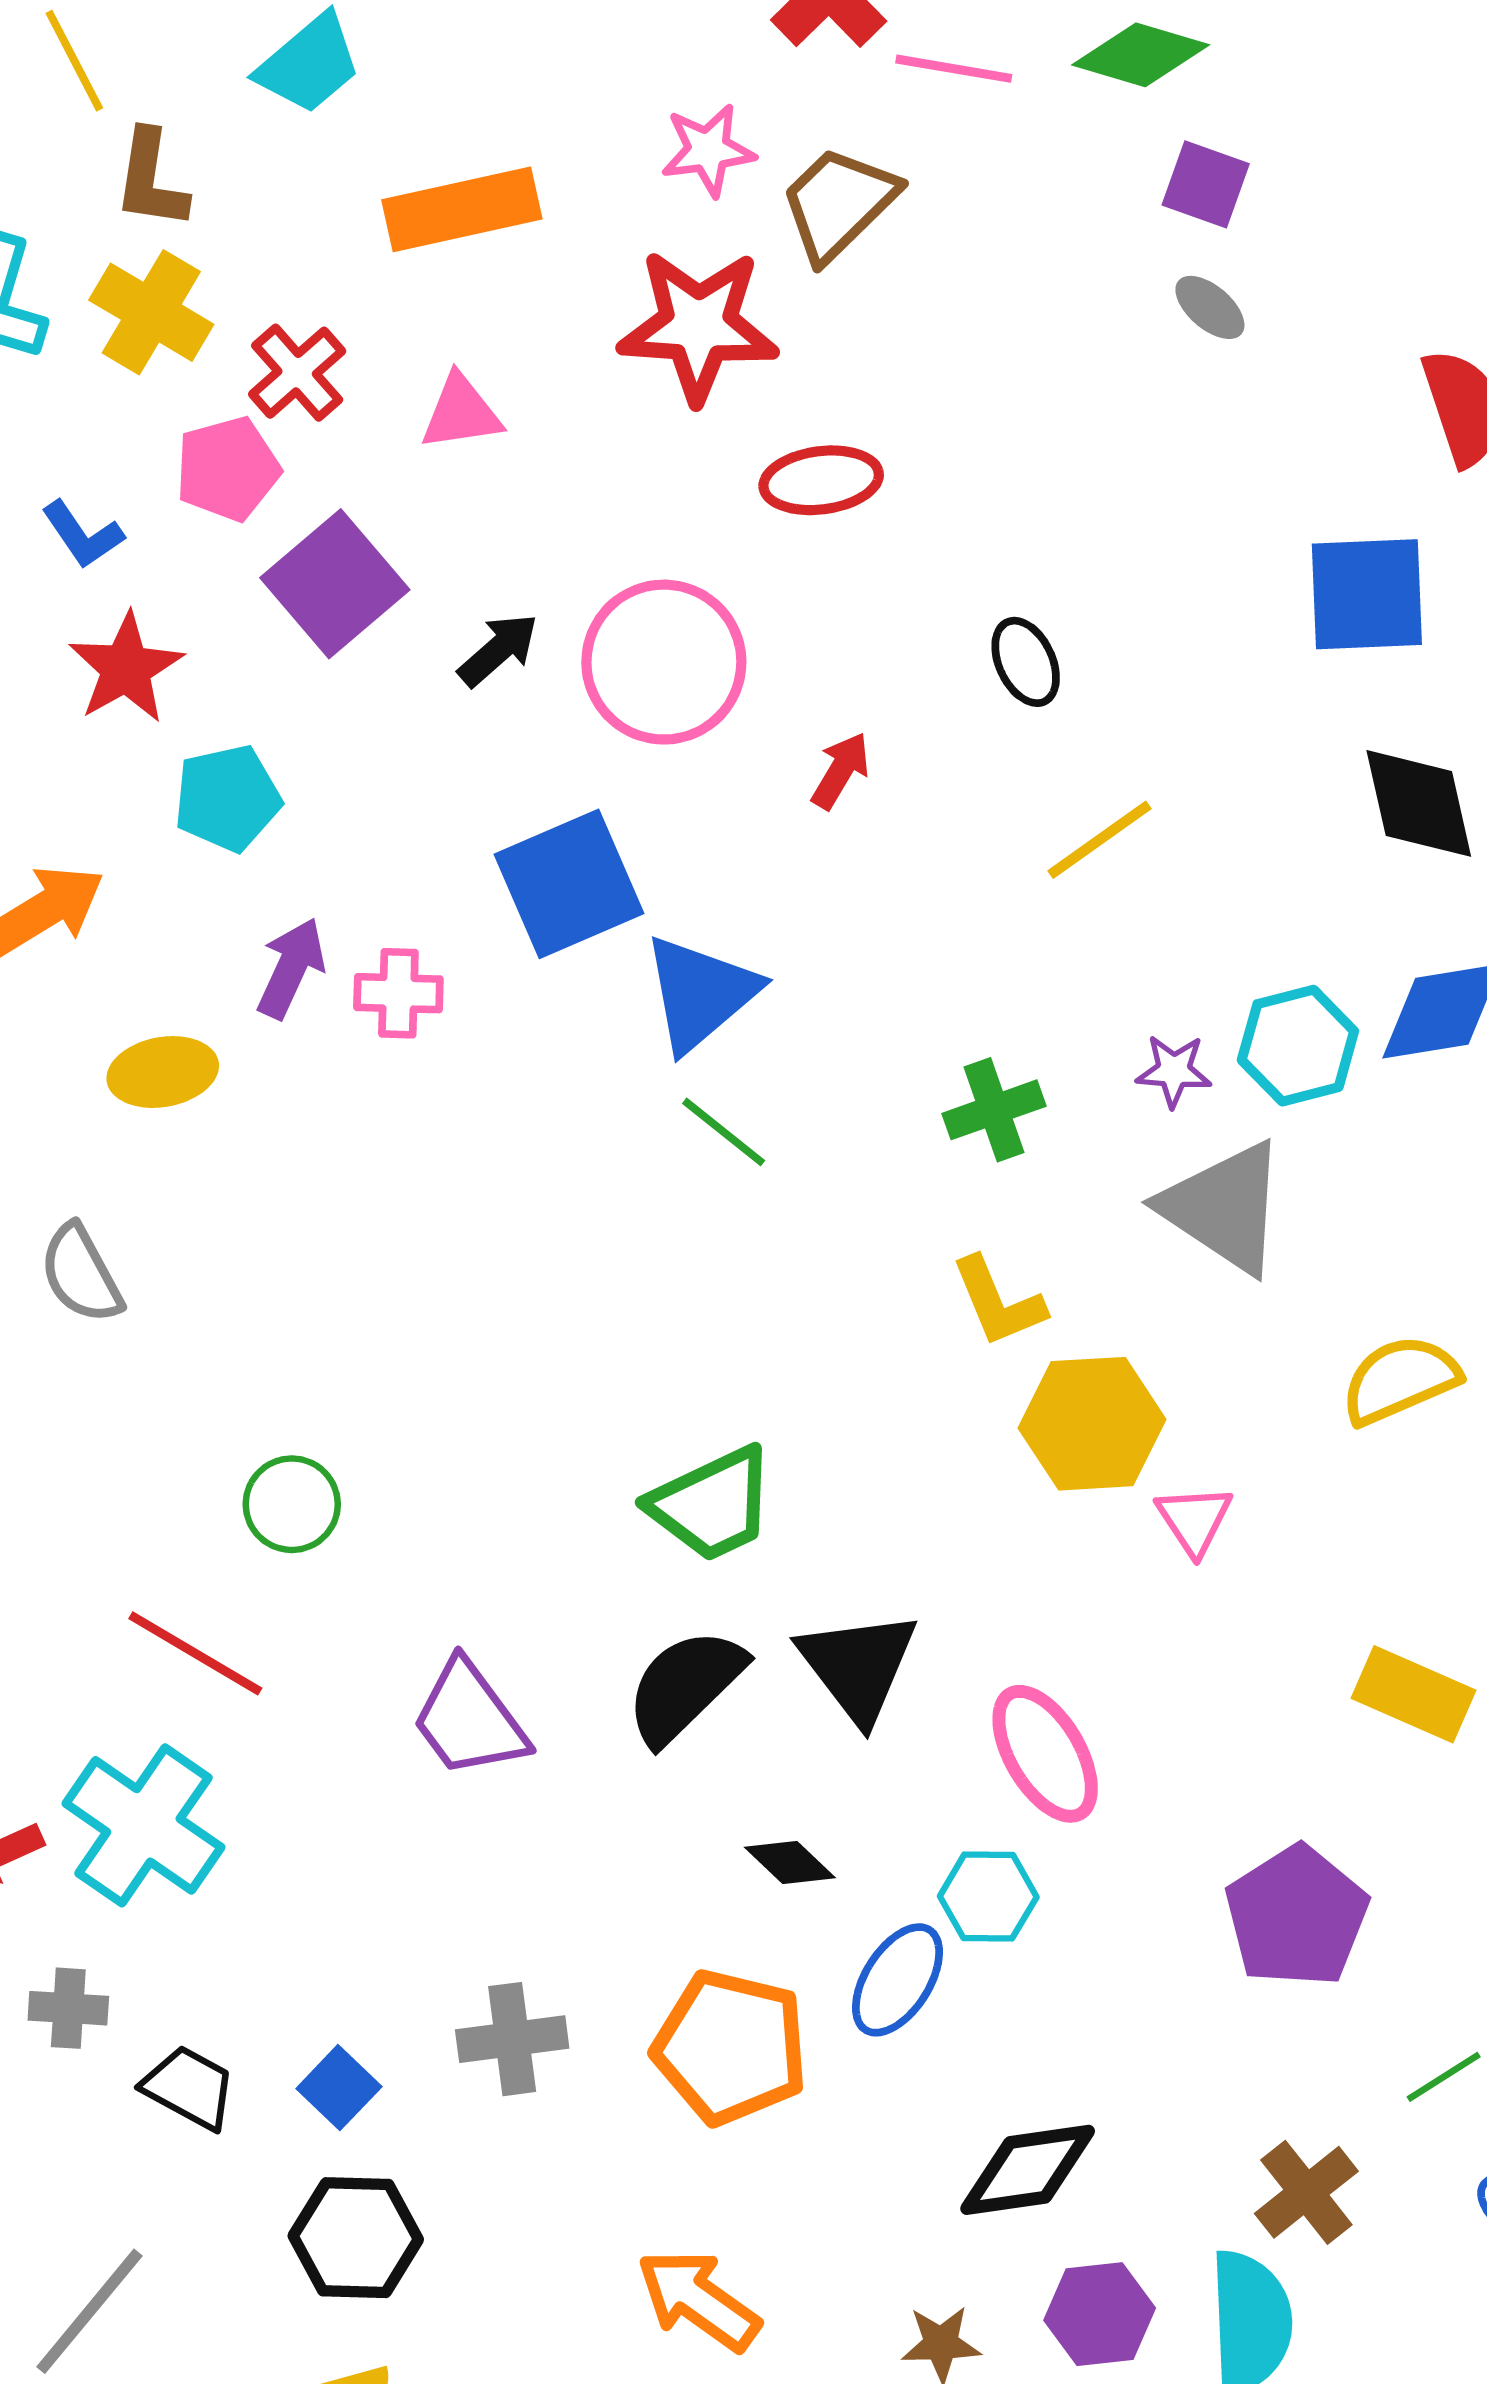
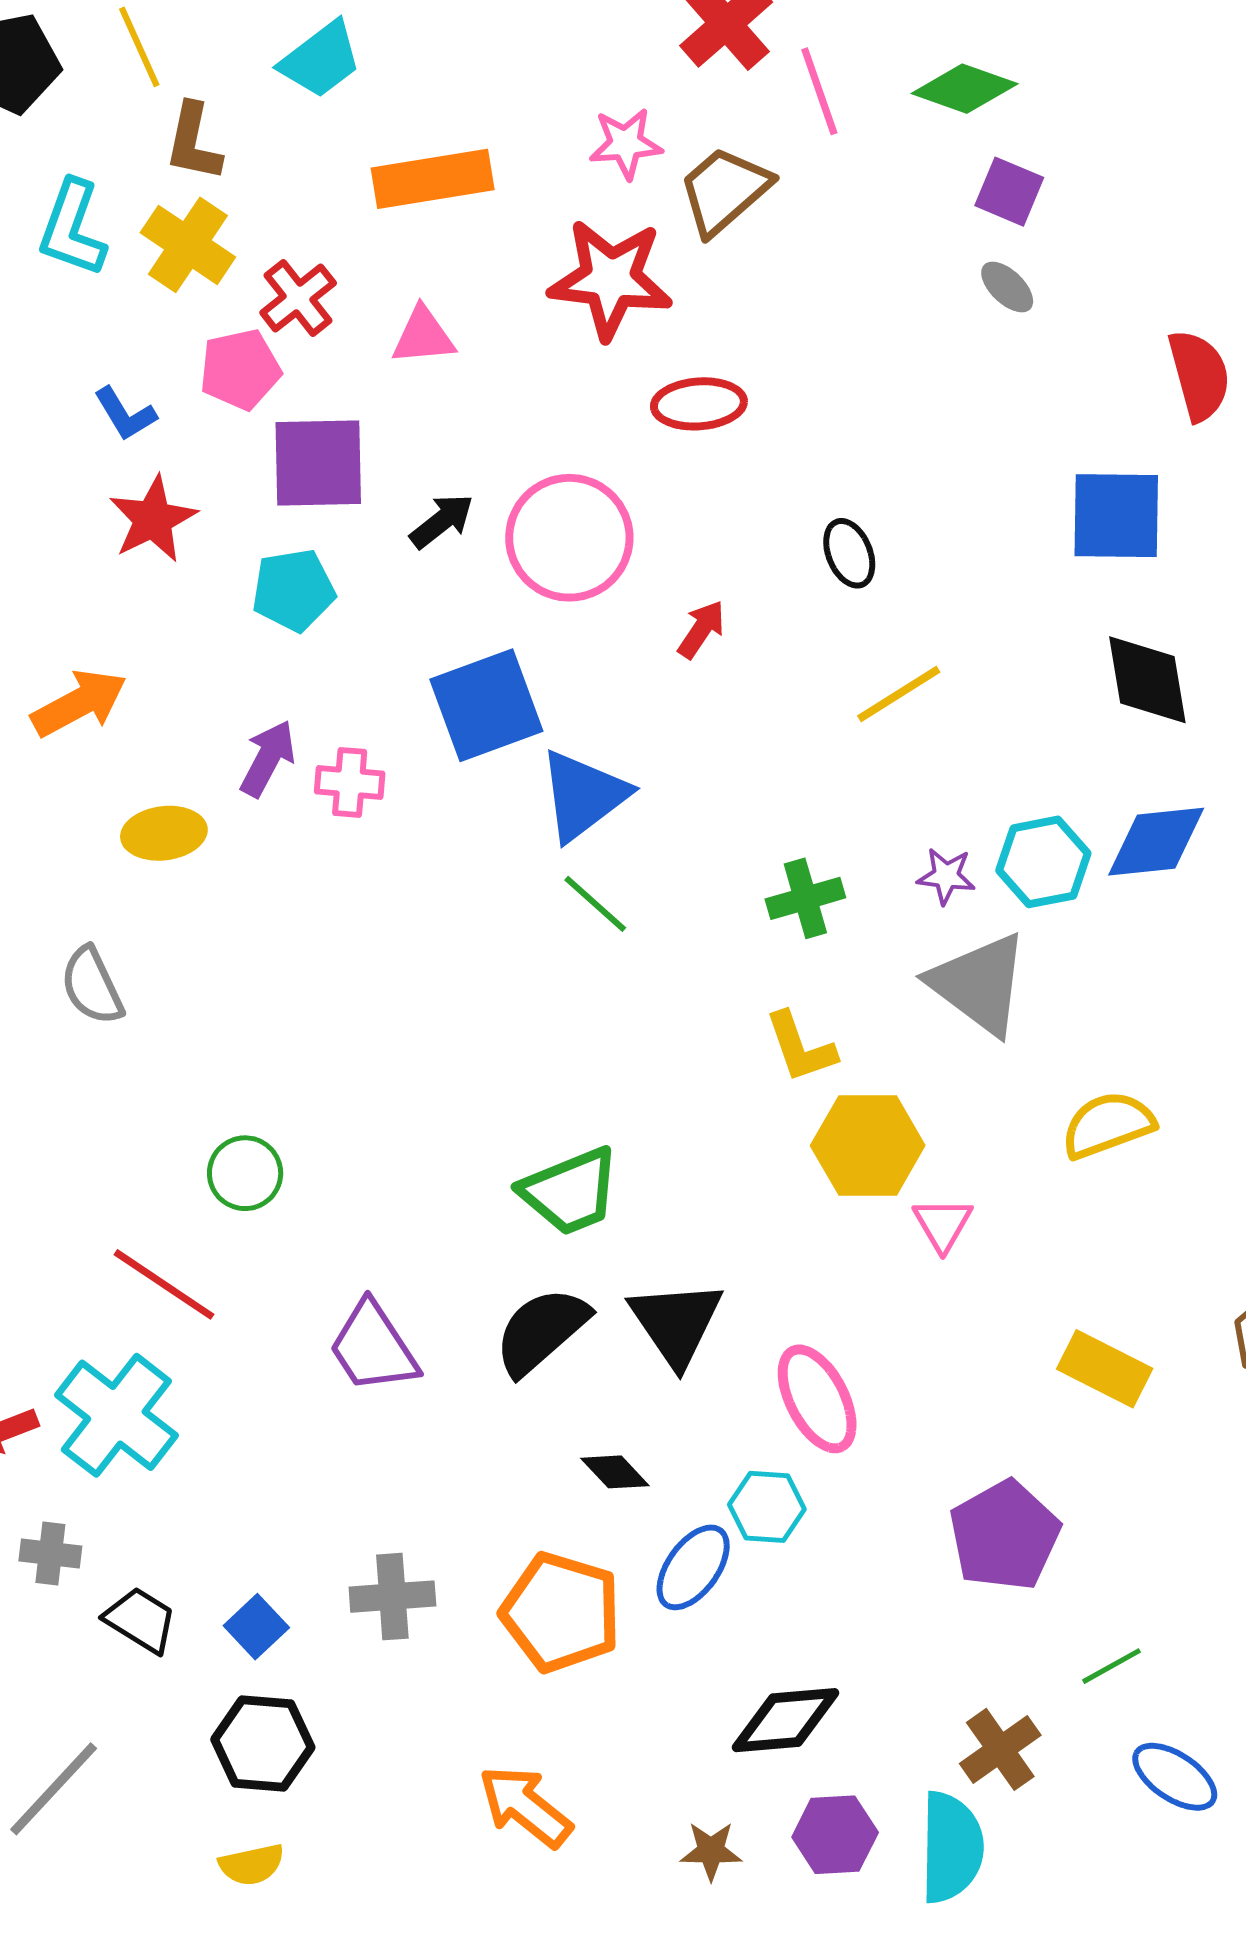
pink line: (954, 69) -> (819, 91), turned 58
purple square: (335, 584) -> (318, 463), turned 36
cyan pentagon: (227, 798) -> (293, 590), moved

